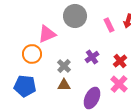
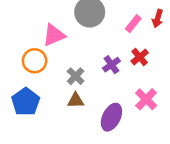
pink rectangle: (109, 25) -> (133, 24), turned 64
red cross: (120, 61) -> (140, 57), moved
blue pentagon: (25, 86) -> (26, 102), turned 30

